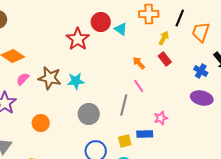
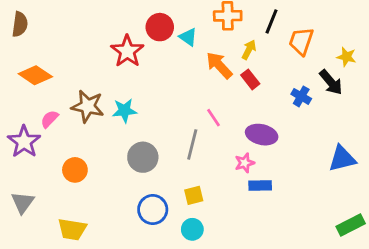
orange arrow: (139, 63) -> (219, 65), moved, size x1.5
pink semicircle: (23, 79) -> (49, 119), moved
purple ellipse: (202, 98) -> (262, 135), moved
blue rectangle: (145, 134) -> (260, 185), moved

